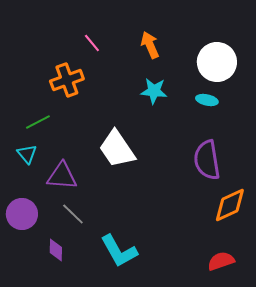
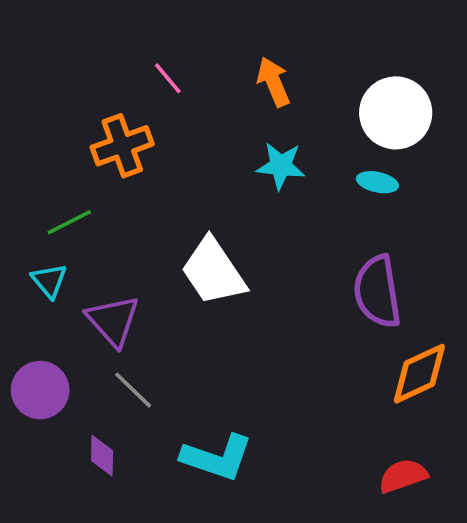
purple triangle: (62, 176) -> (113, 321), turned 44
cyan L-shape: (119, 251) -> (217, 458), turned -42

